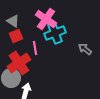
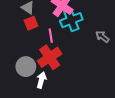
red cross: (19, 63) -> (50, 57), moved

